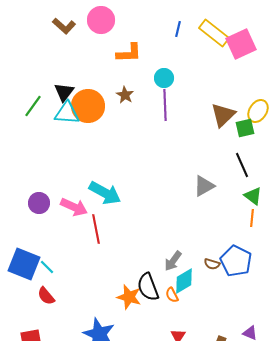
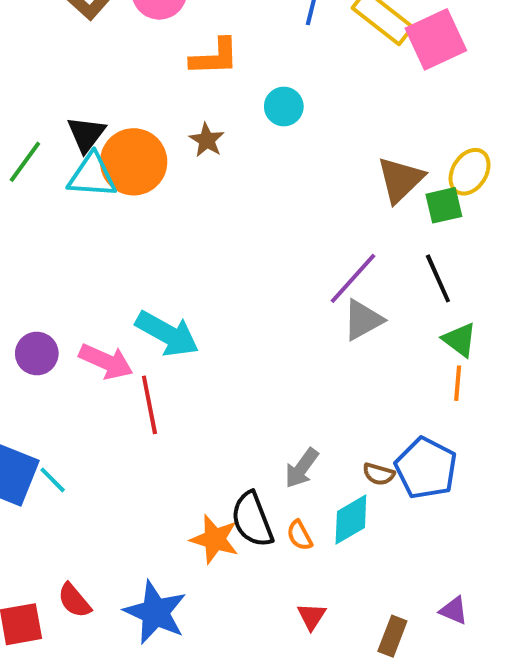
purple line: (165, 105) -> (353, 278), moved, turned 44
cyan diamond: (184, 281) -> (351, 519), moved
red semicircle: (46, 296) -> (74, 601), moved

